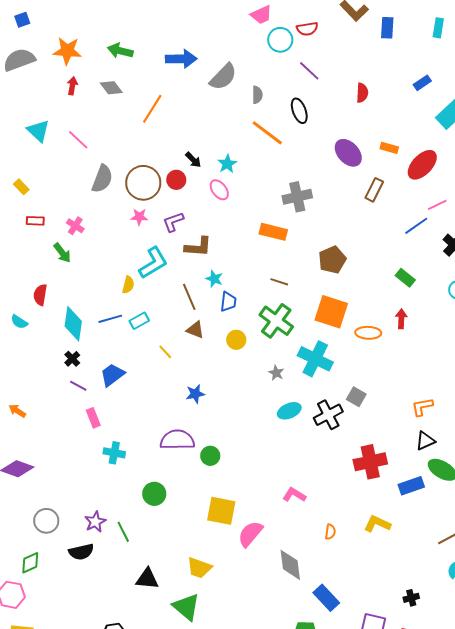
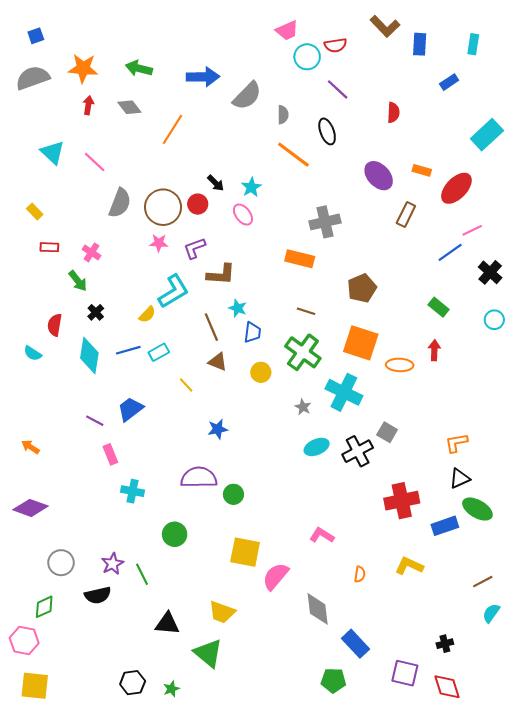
blue rectangle: (422, 83) -> (449, 82), moved
yellow semicircle: (128, 285) -> (147, 314), turned 30
black cross: (72, 359) -> (96, 312), moved

